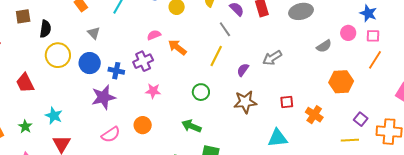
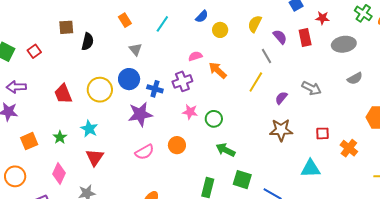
gray semicircle: (324, 46) -> (355, 78), moved
yellow circle: (58, 55) -> (100, 90), moved
gray arrow: (272, 58) -> (312, 88), turned -126
green circle: (201, 92) -> (214, 119), moved

